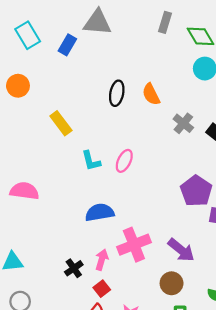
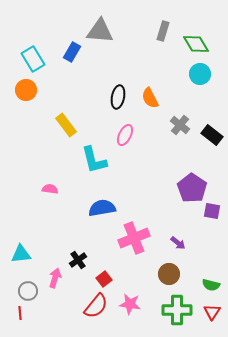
cyan rectangle: (28, 35) -> (33, 59), moved
cyan L-shape: (91, 161) -> (94, 160), size x1.4
pink ellipse: (124, 161) -> (125, 135), moved
pink semicircle: (24, 191) -> (50, 189), moved, size x0.6
purple arrow: (181, 250) -> (178, 243), size x0.6
pink arrow: (102, 260) -> (55, 278), moved

